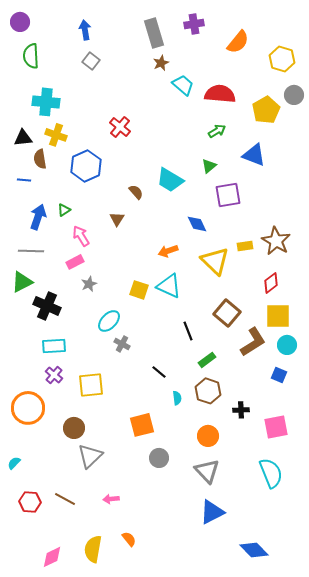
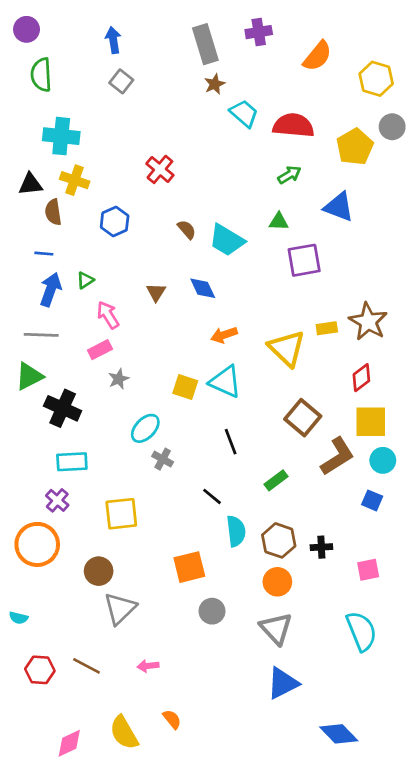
blue hexagon: (86, 166) -> (115, 222), size x0.7
green triangle: (209, 166) -> (279, 222), turned 42
blue line: (24, 180) -> (44, 254), moved
brown semicircle: (136, 192) -> (187, 230), moved
blue diamond: (197, 224) -> (203, 288), moved
black line: (188, 331) -> (231, 442), moved
purple cross: (54, 375) -> (57, 500), moved
brown hexagon: (208, 391) -> (279, 540), moved
cyan semicircle: (177, 398) -> (236, 531), size x1.6
pink square: (276, 427) -> (368, 570), size x0.7
cyan semicircle: (14, 463) -> (19, 618), turned -120
yellow semicircle: (93, 549) -> (124, 733), turned -40

